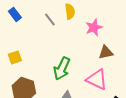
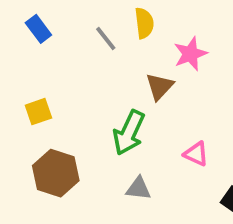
brown triangle: (106, 52) -> (160, 87), moved, turned -35
pink triangle: (97, 79) -> (196, 154), size x0.6

